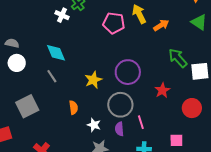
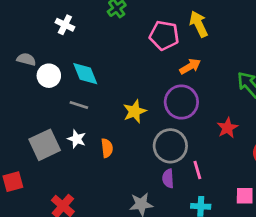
white cross: (62, 15) -> (65, 25), moved
orange arrow: (161, 25) -> (190, 66), moved
white circle: (17, 63) -> (49, 76), moved
gray line: (52, 76) -> (79, 105), turned -40
white star: (94, 125) -> (77, 139), moved

